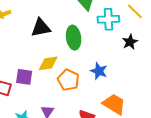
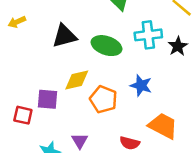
cyan cross: (108, 19) -> (148, 35), moved
green ellipse: (74, 38) -> (107, 46), turned -60

